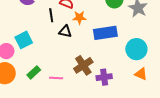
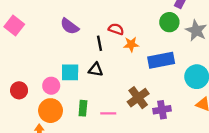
black triangle: (65, 31) -> (96, 70), moved
cyan square: (24, 40) -> (70, 72), turned 30
green rectangle: (34, 72) -> (83, 108), turned -40

